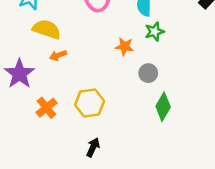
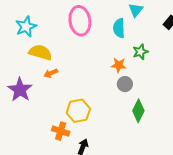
green star: (154, 32) -> (140, 52), moved
orange star: (125, 47) -> (119, 65), moved
orange cross: (46, 108) -> (61, 131), moved, turned -30

